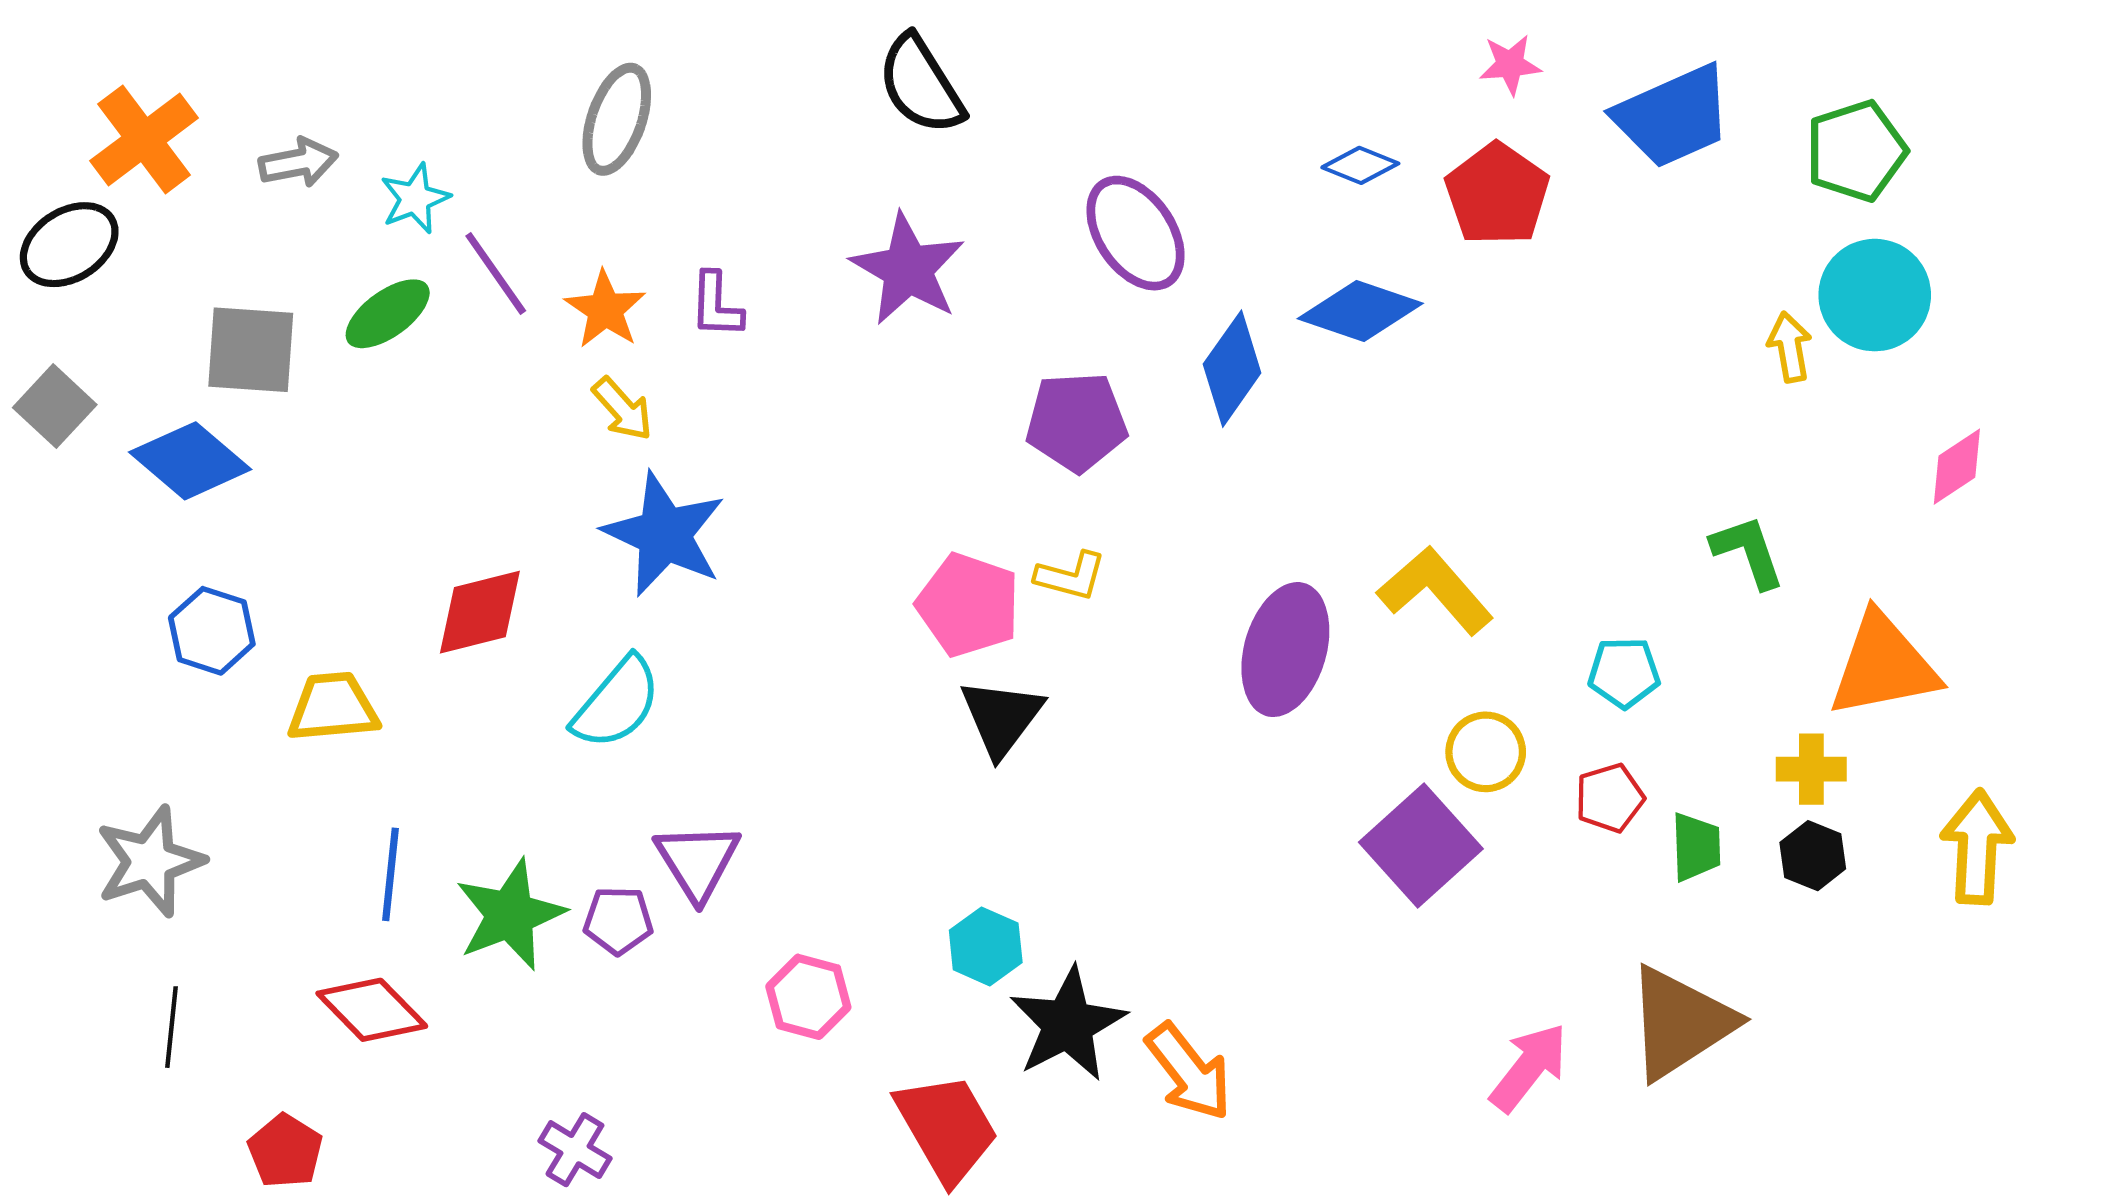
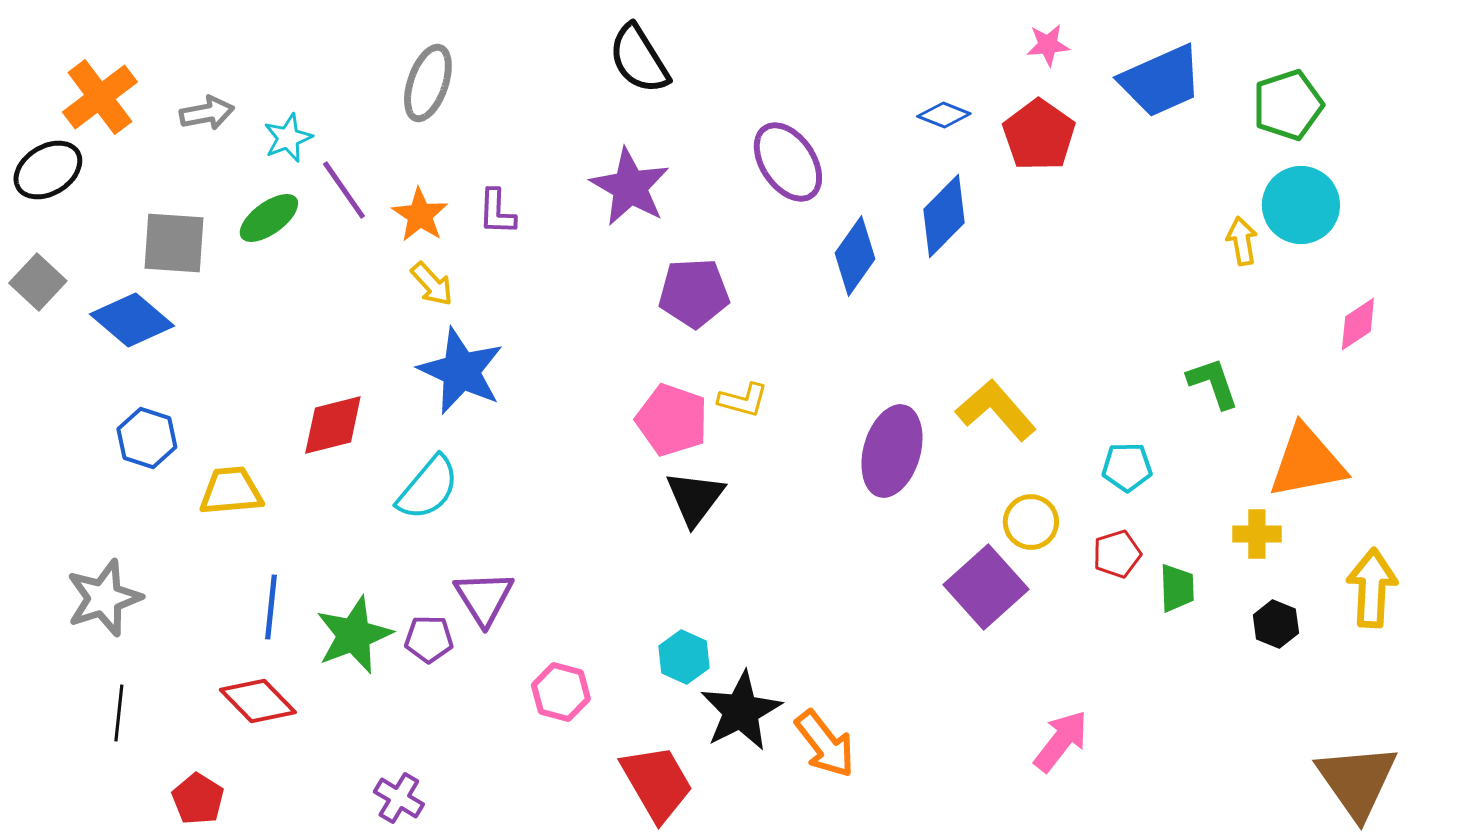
blue diamond: (1360, 311) -> (944, 216), turned -64
purple pentagon: (1076, 422) -> (694, 293), moved
black hexagon: (1813, 856) -> (1276, 624), moved
brown triangle: (1680, 1023) -> (1357, 781), moved, turned -32

